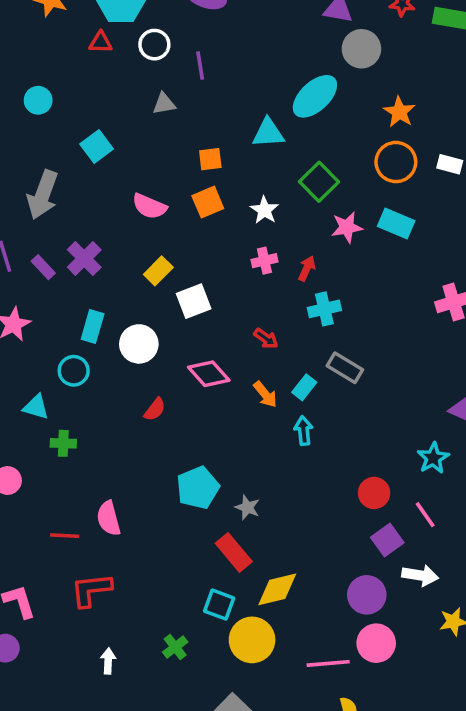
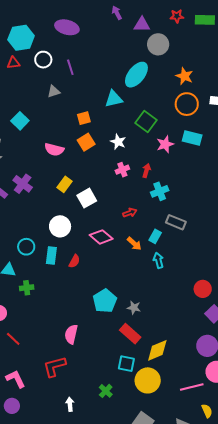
cyan rectangle: (93, 327) -> (51, 255), moved
red arrow: (266, 339) -> (130, 213), turned -48
pink semicircle: (109, 518) -> (71, 334), moved, turned 36
red line: (65, 536) -> (13, 339), moved, turned 49

